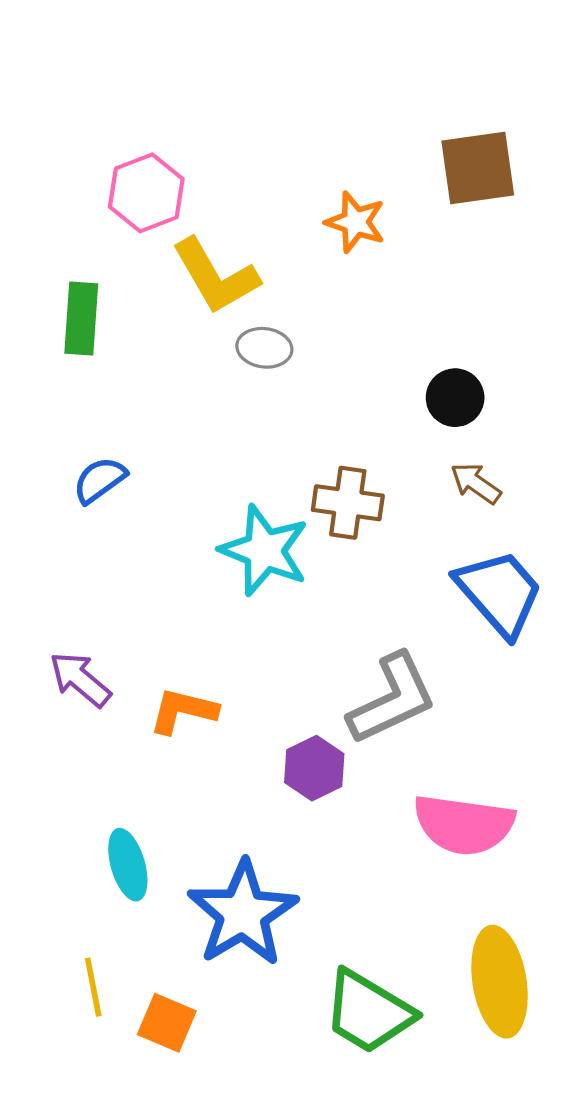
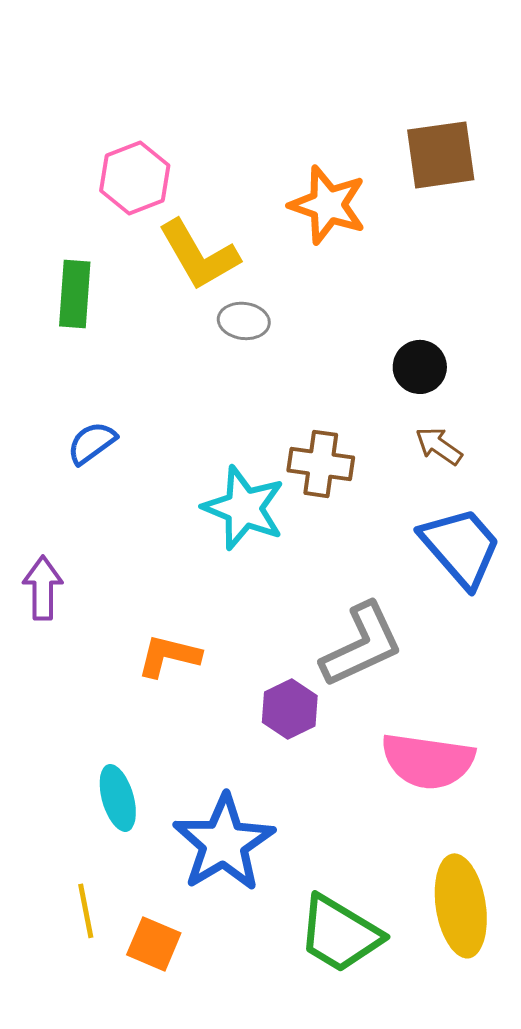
orange star: (355, 222) -> (328, 205), size x1.4
purple arrow: (80, 679) -> (43, 588), moved, turned 50

